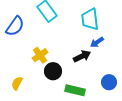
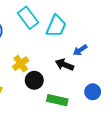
cyan trapezoid: (90, 19) -> (56, 26), moved, turned -150
black arrow: (82, 56) -> (64, 65), turned -132

